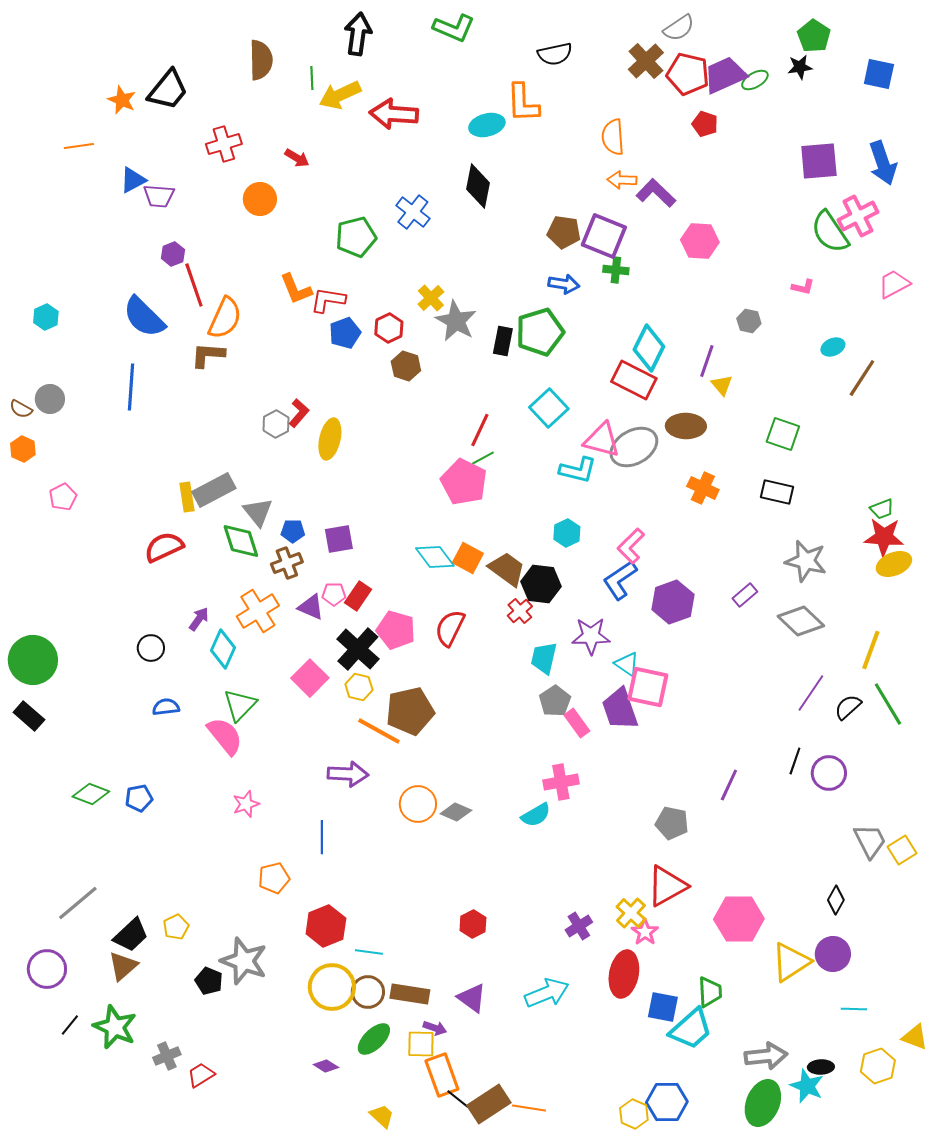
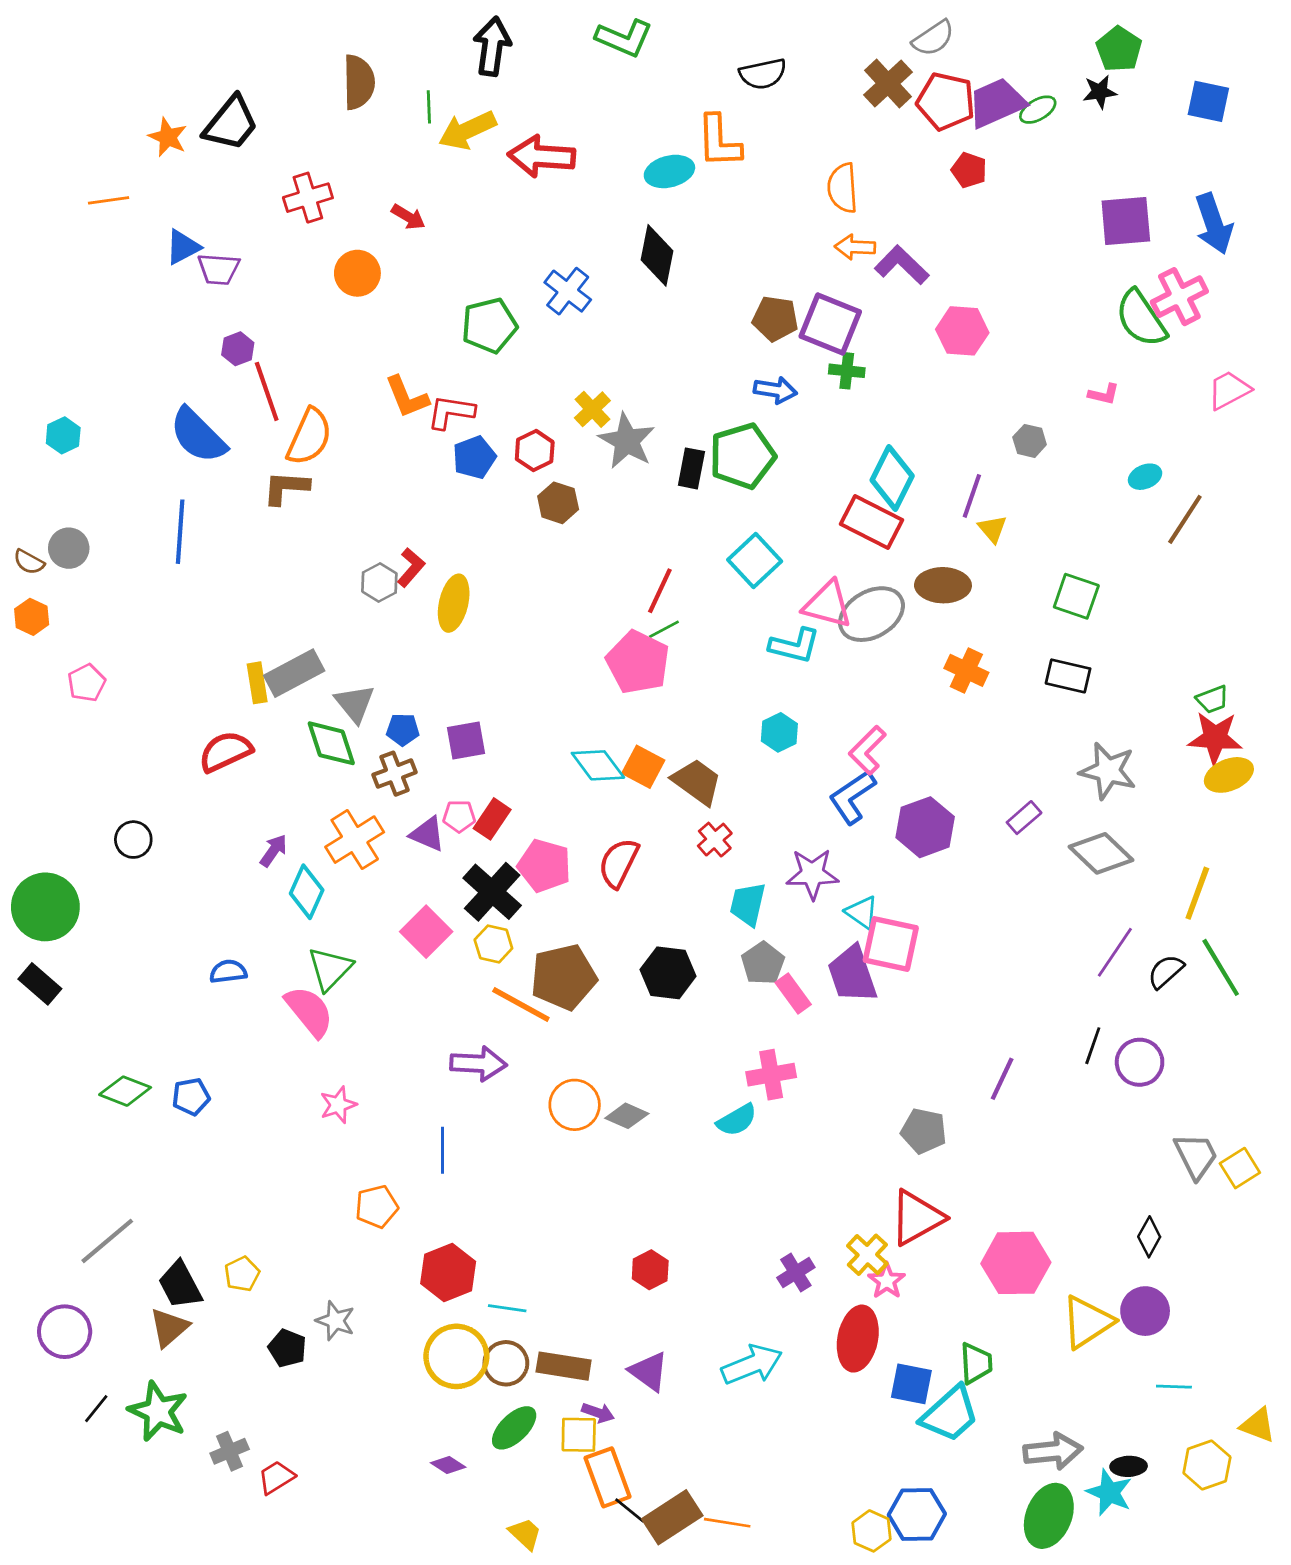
black hexagon: (541, 584) -> (668, 973), moved
black circle: (151, 648) -> (133, 840), moved
black trapezoid: (131, 935) -> (180, 1285), turned 105
gray star: (244, 961) -> (335, 1321), size x0.6

